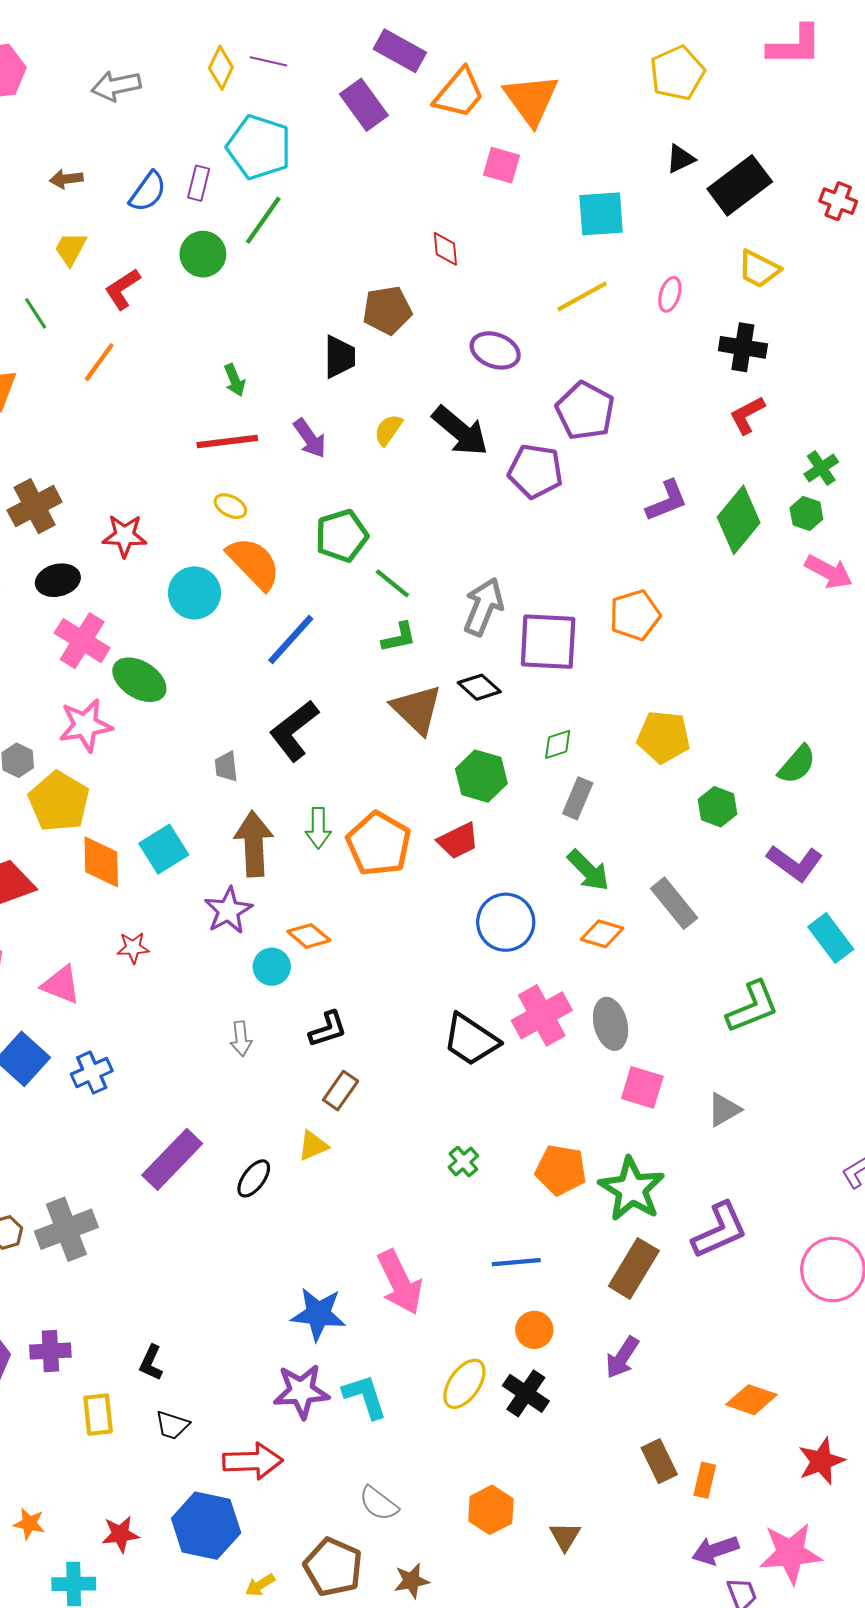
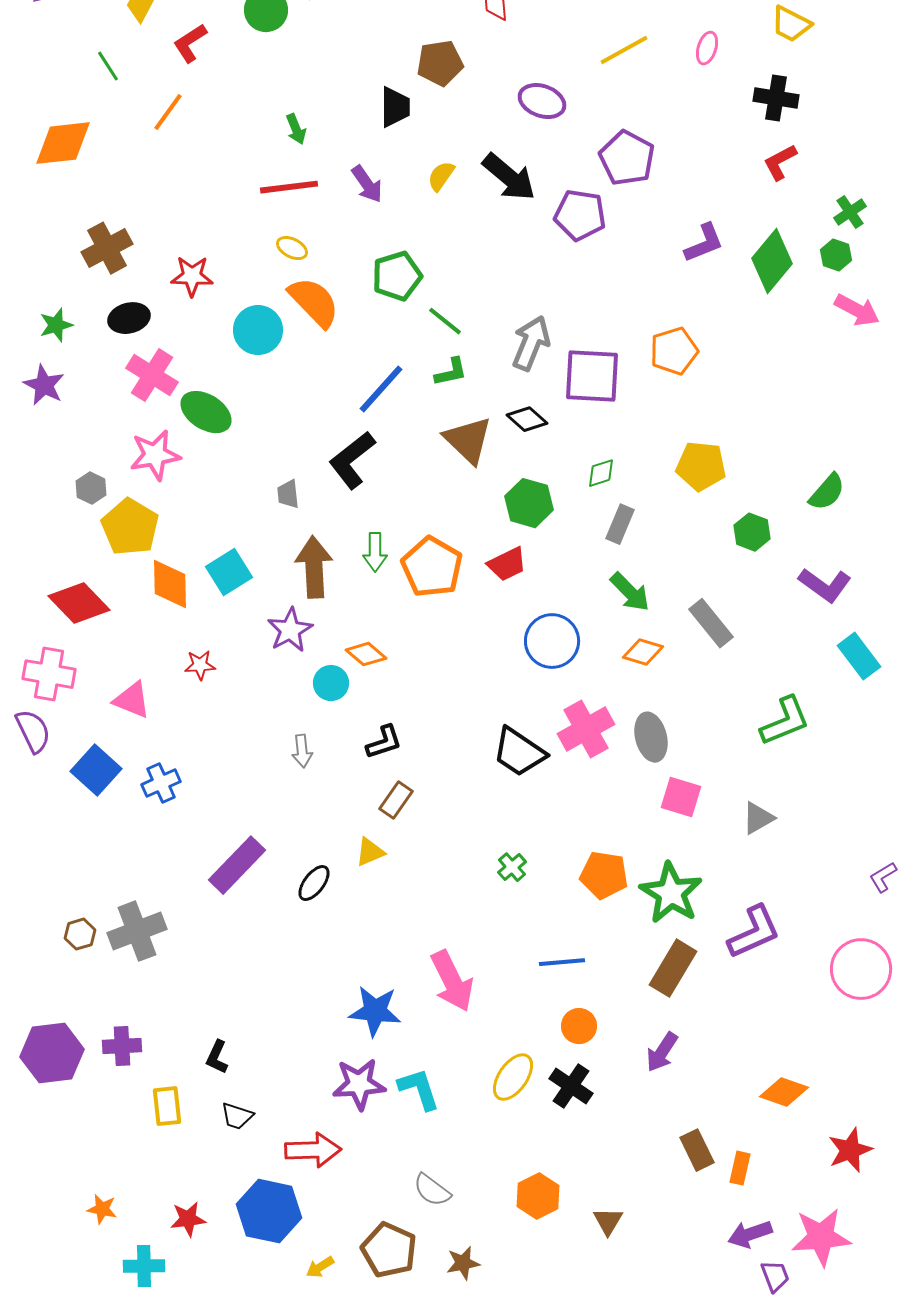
blue line: (291, 640) -> (381, 389), moved

